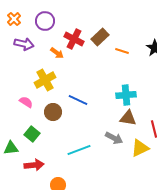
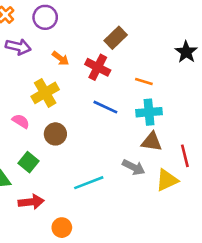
red cross: (74, 39) -> (98, 67), moved
orange line: (122, 51) -> (144, 81), moved
blue line: (78, 100) -> (105, 107), moved

